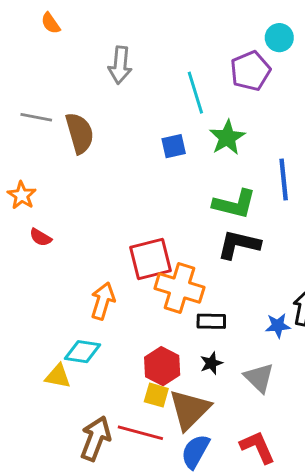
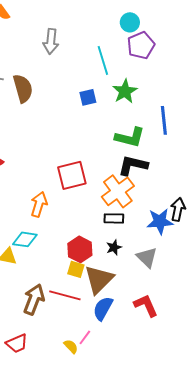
cyan circle: (279, 38) -> (130, 22), moved
orange cross: (179, 288) -> (118, 191), moved, turned 36
blue star: (278, 326) -> (160, 221), size x1.5

